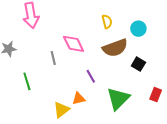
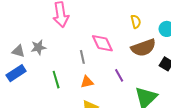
orange triangle: (79, 99) -> (87, 82), moved

